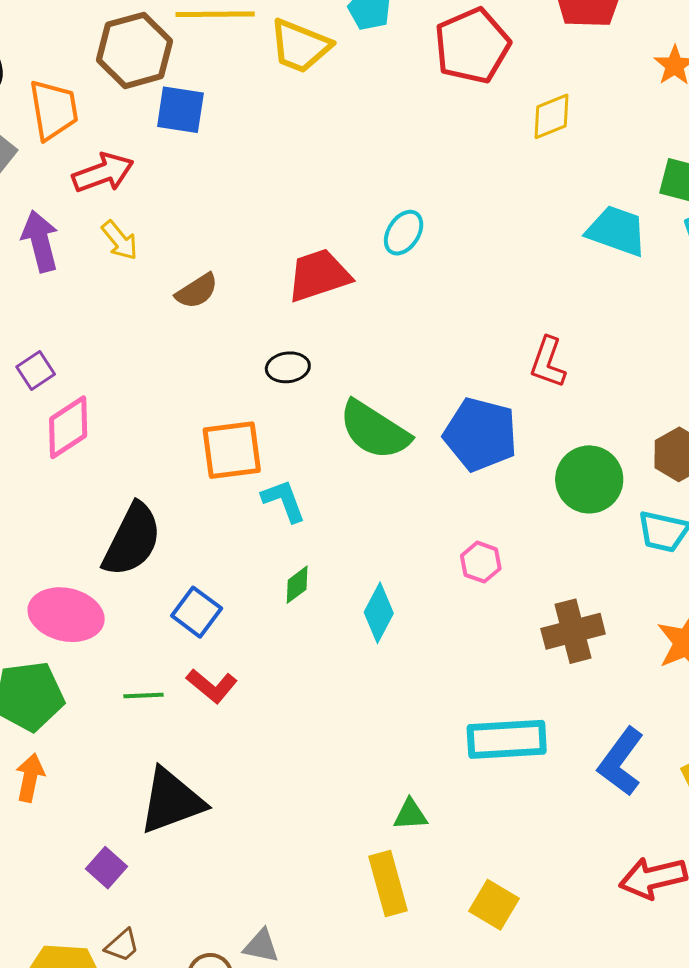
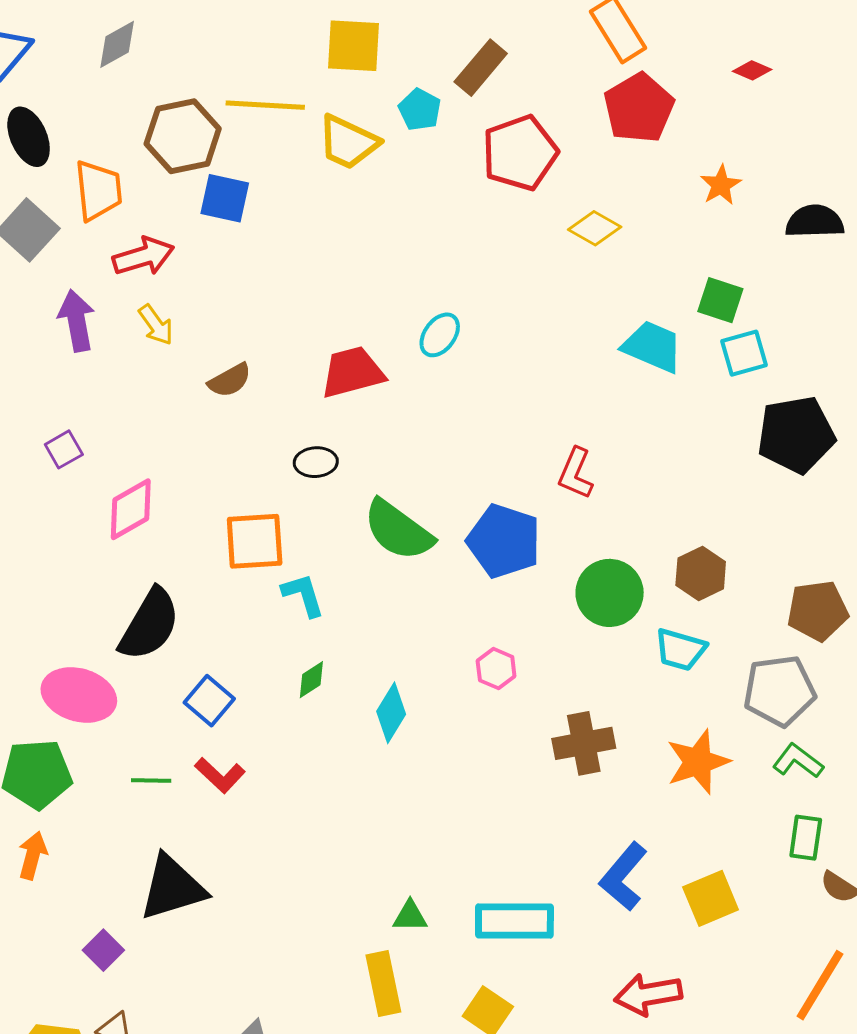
yellow diamond: (552, 116) -> (595, 228), turned 48
pink diamond: (68, 427) -> (131, 509), moved
cyan rectangle: (507, 739) -> (514, 921), moved

